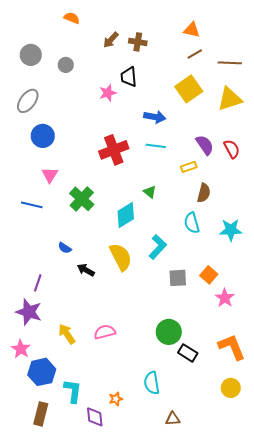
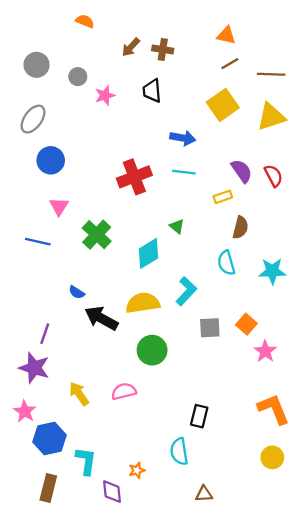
pink star: (108, 93) -> (105, 95), moved
yellow semicircle: (121, 257) -> (143, 303), turned -72
black arrow: (86, 270) -> (101, 318), size x1.6
green circle: (169, 332) -> (152, 350), moved
black rectangle: (188, 353) -> (199, 416), moved, turned 72

